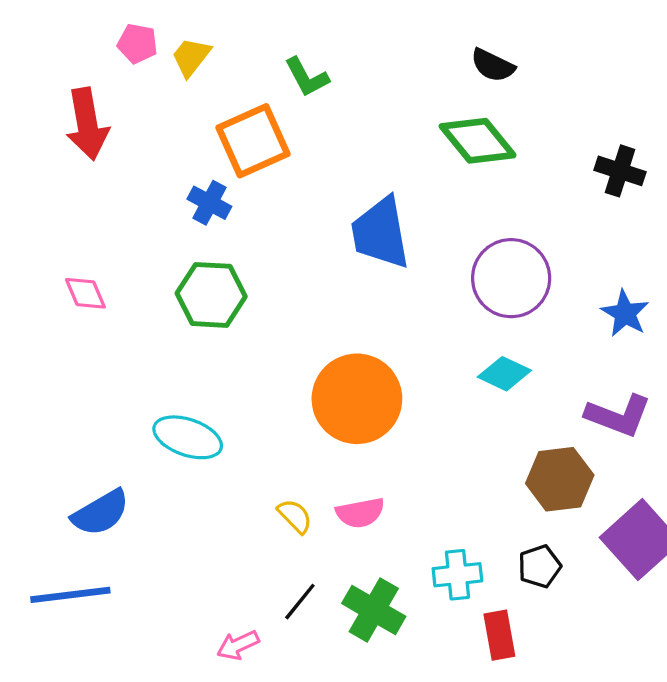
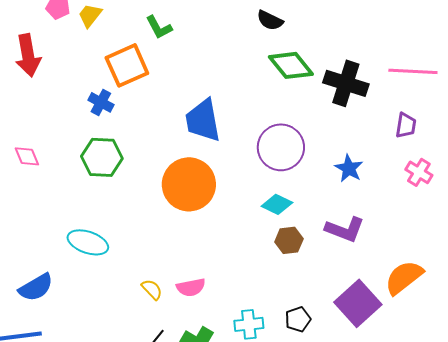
green diamond: (478, 141) -> (291, 65), moved
black cross: (620, 171) -> (346, 83), size x1.5
orange circle: (357, 399) -> (189, 184), moved
brown hexagon: (560, 479) -> (289, 240), moved, size x0.7

